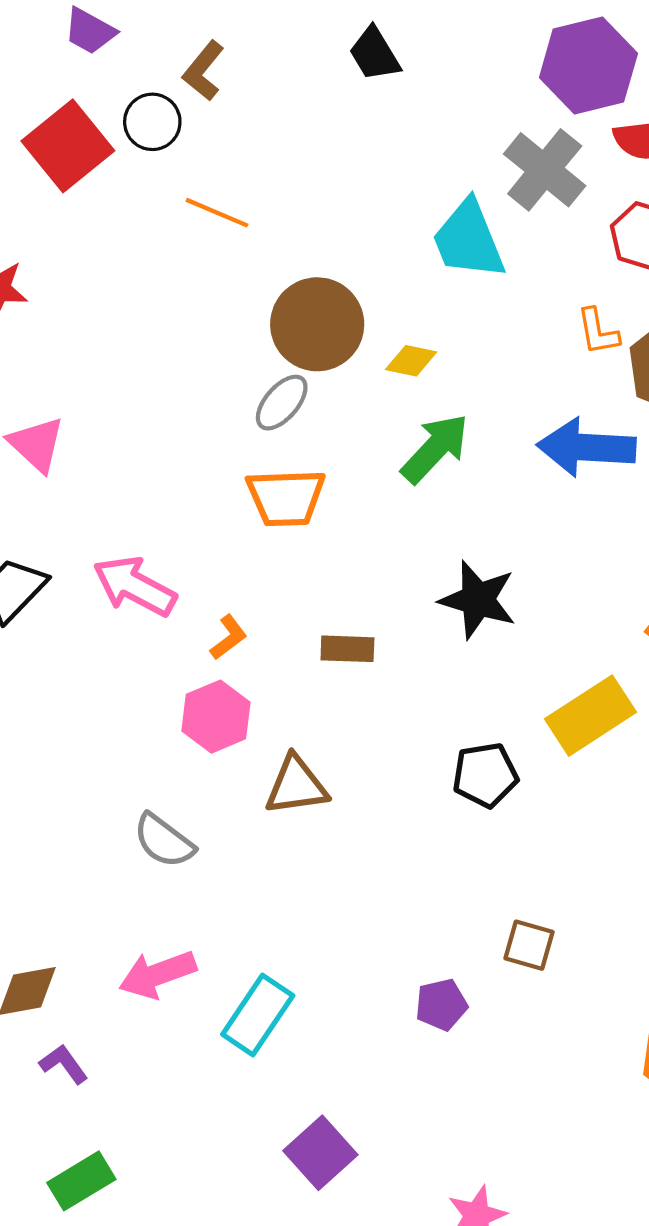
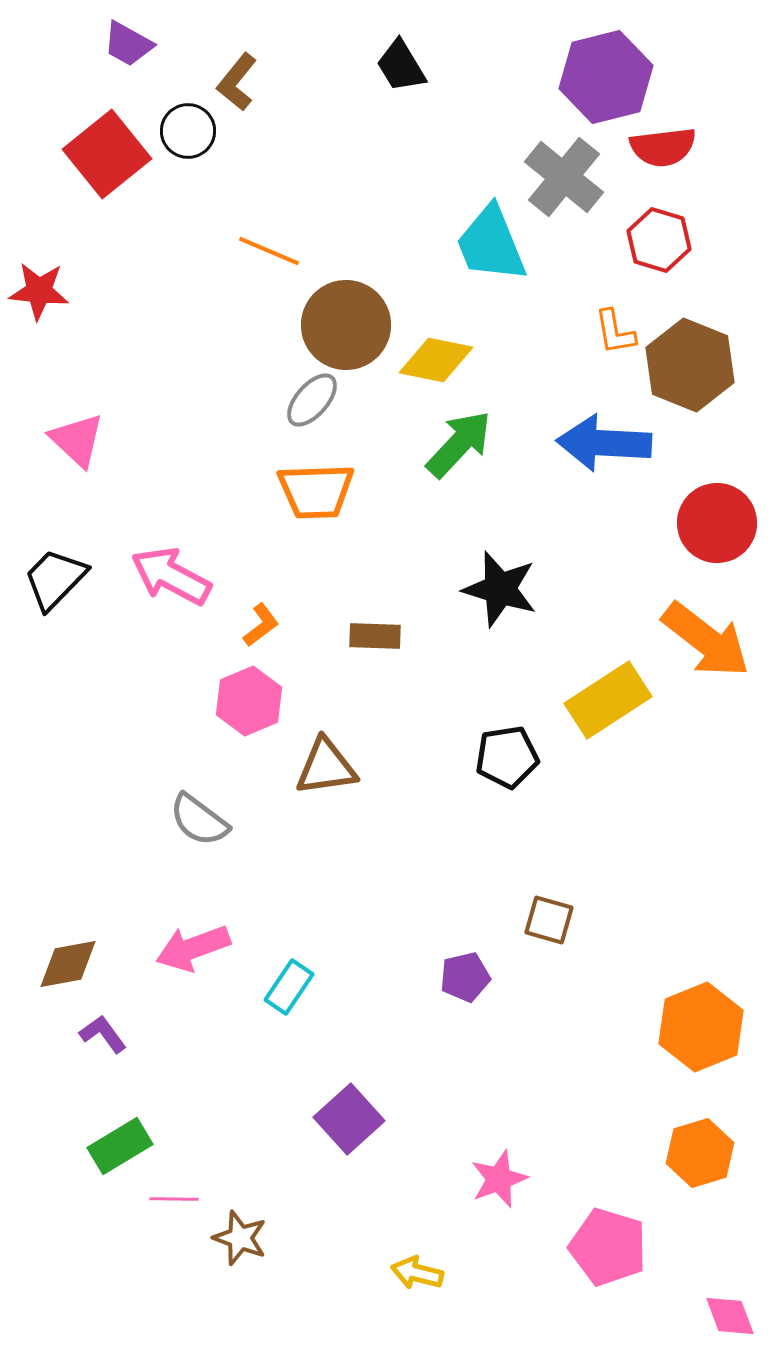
orange line: (217, 213) -> (269, 251), moved
yellow diamond: (411, 361) -> (436, 360), size x1.5
cyan rectangle: (258, 1015) -> (289, 987), size x0.7

